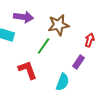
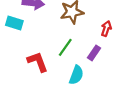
green line: (44, 46) -> (65, 47), moved

